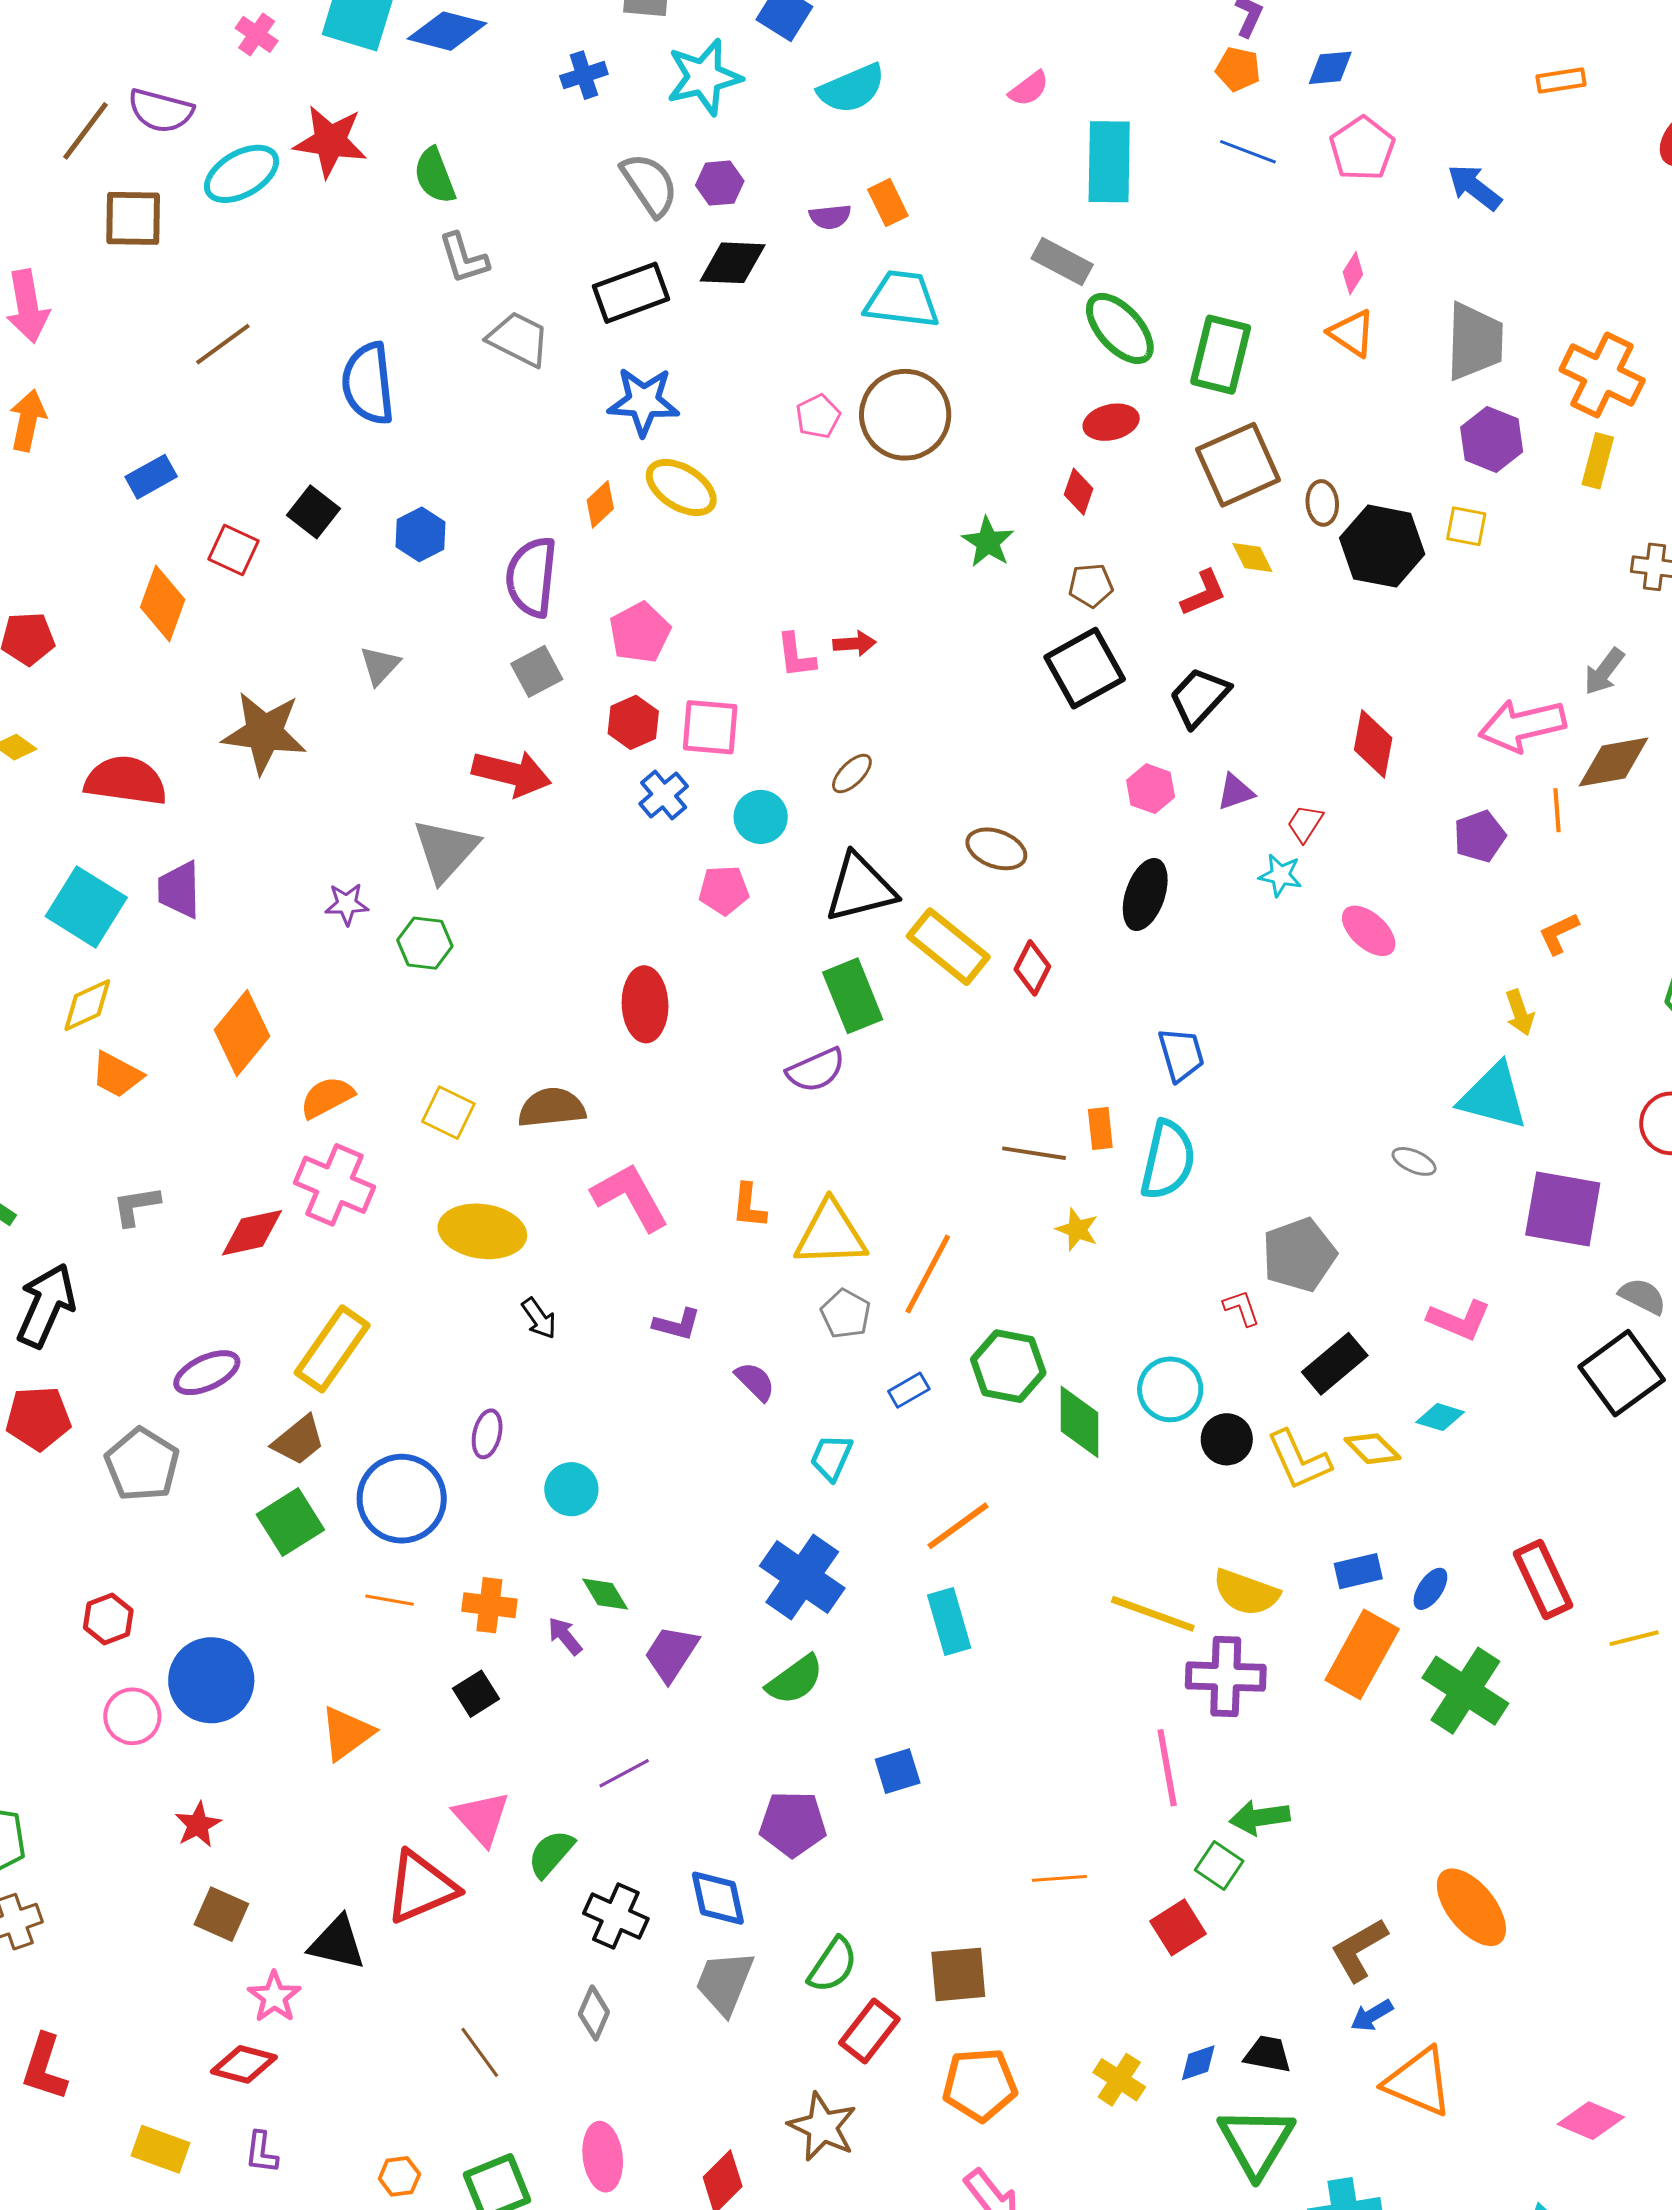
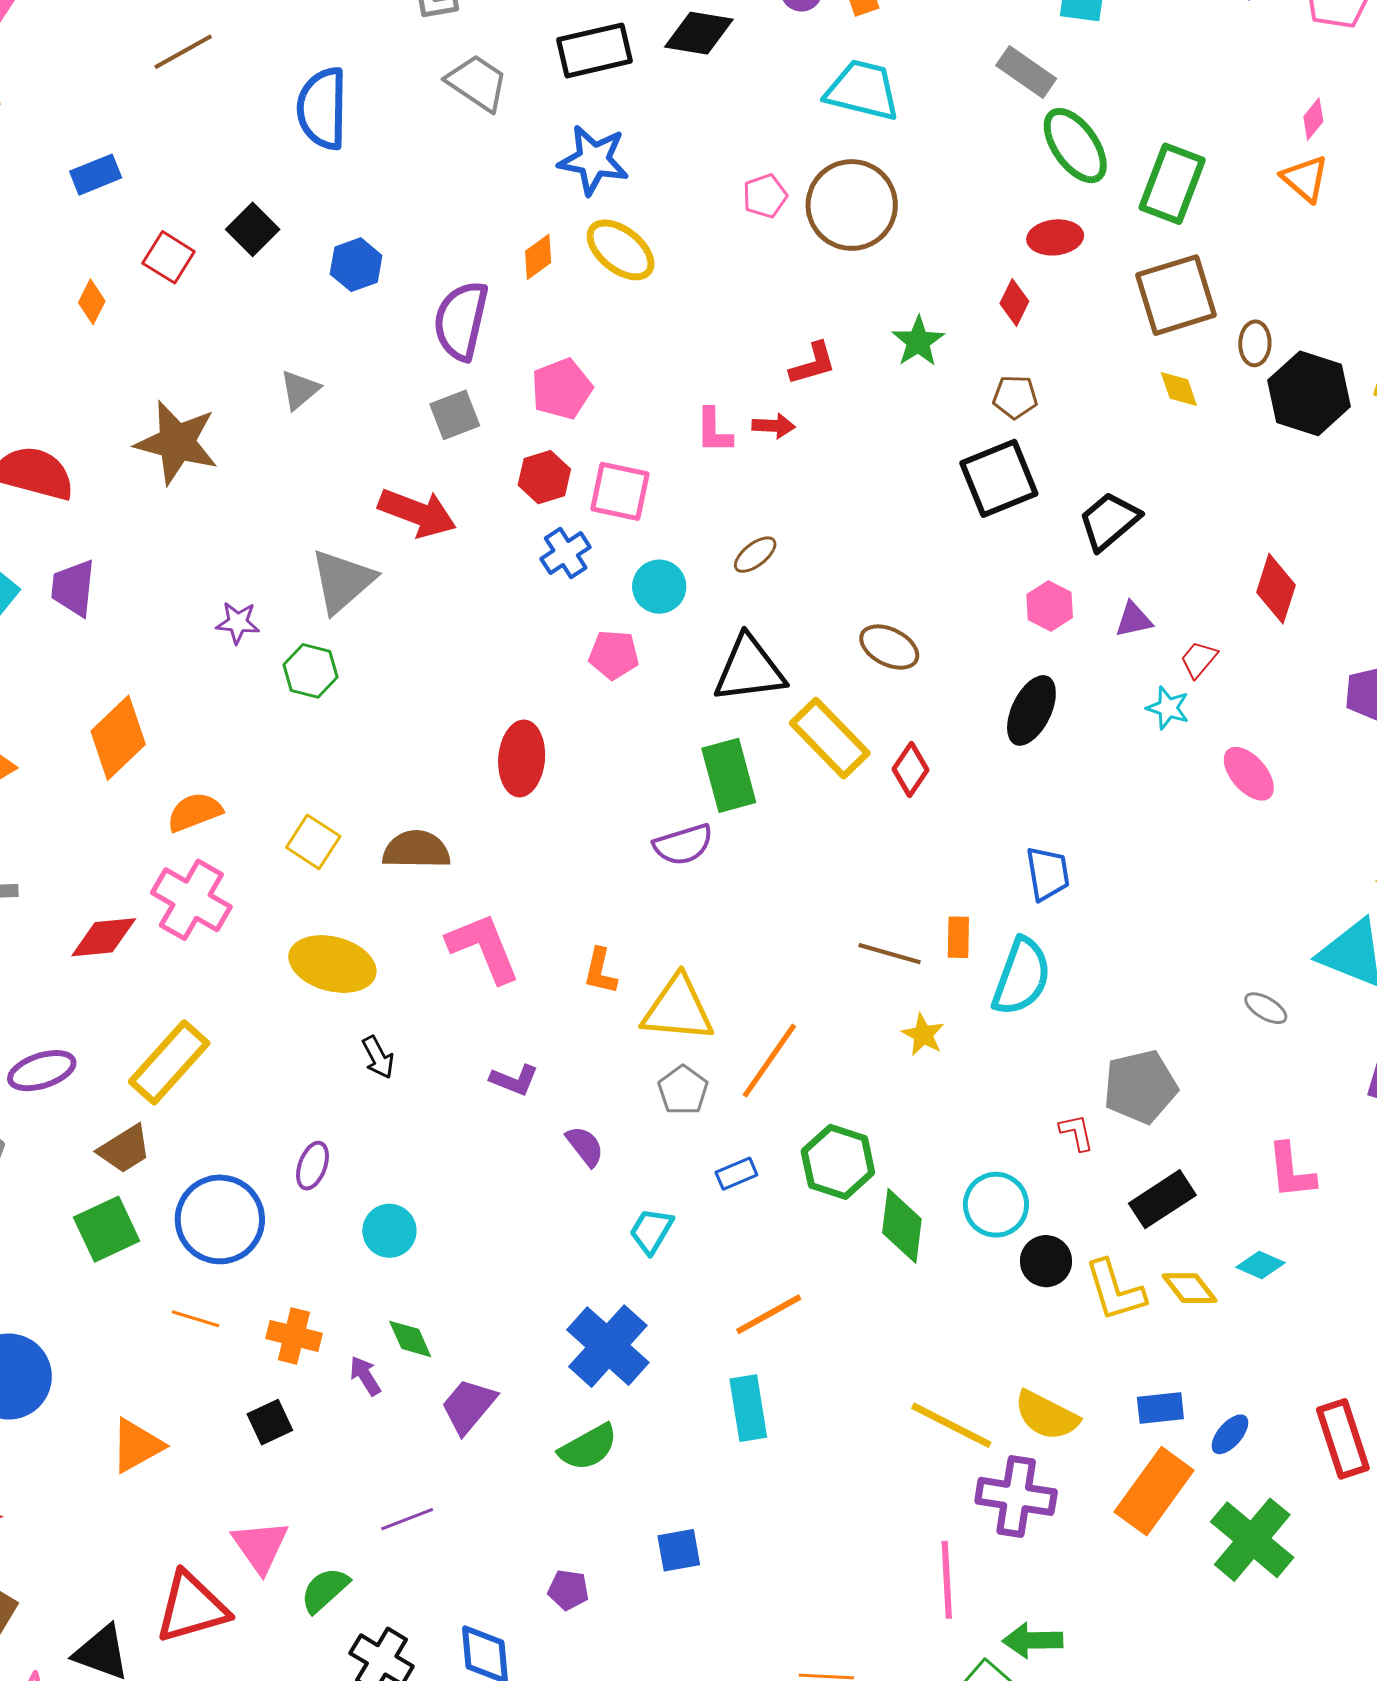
red L-shape: (1204, 593) -> (813, 364), moved
orange diamond: (163, 603) -> (92, 302), size x0.6
pink L-shape: (1459, 1320) -> (1291, 1171), turned 54
purple pentagon: (793, 1824) -> (568, 1590), size x0.6

